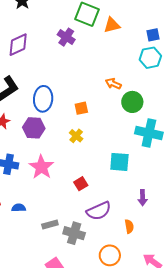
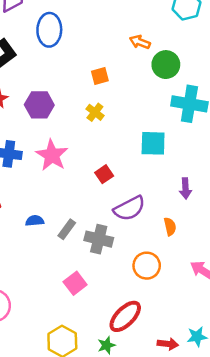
blue ellipse: (43, 99) -> (49, 30), moved
blue semicircle: (19, 208) -> (35, 221), moved
gray rectangle: (50, 224) -> (67, 229), turned -35

